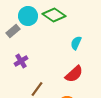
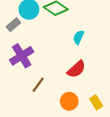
purple cross: (21, 61) -> (22, 56), size x1.6

